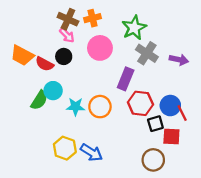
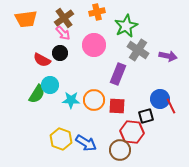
orange cross: (93, 18) -> (97, 12), moved
brown cross: (68, 19) -> (64, 18), turned 30
orange trapezoid: (22, 55) -> (26, 19), moved, turned -35
red hexagon: (140, 103) -> (132, 132), moved
red square: (171, 136) -> (117, 106), moved
brown circle: (153, 160) -> (120, 150), moved

